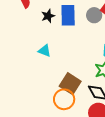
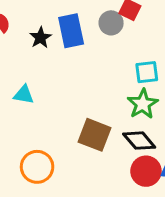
cyan triangle: (44, 51) -> (24, 95), moved
orange circle: (64, 99) -> (37, 167), moved

